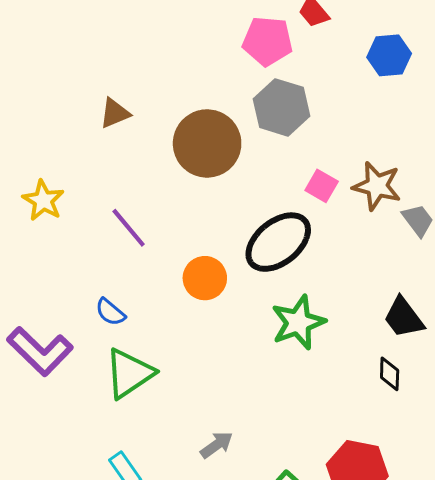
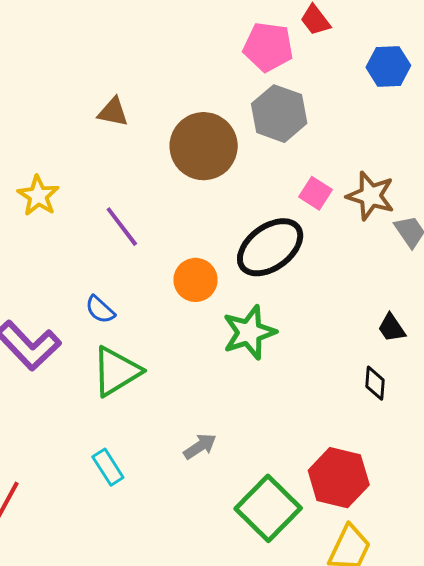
brown triangle: (115, 113) -> (113, 112), turned 32
black trapezoid: (404, 318) -> (392, 328), size x0.7
green star: (298, 322) -> (249, 332), moved

